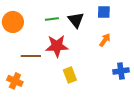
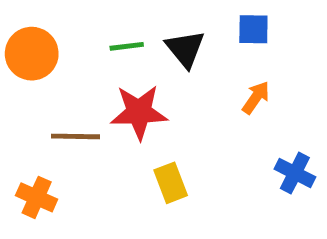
blue cross: (121, 71) -> (295, 173), turned 35

